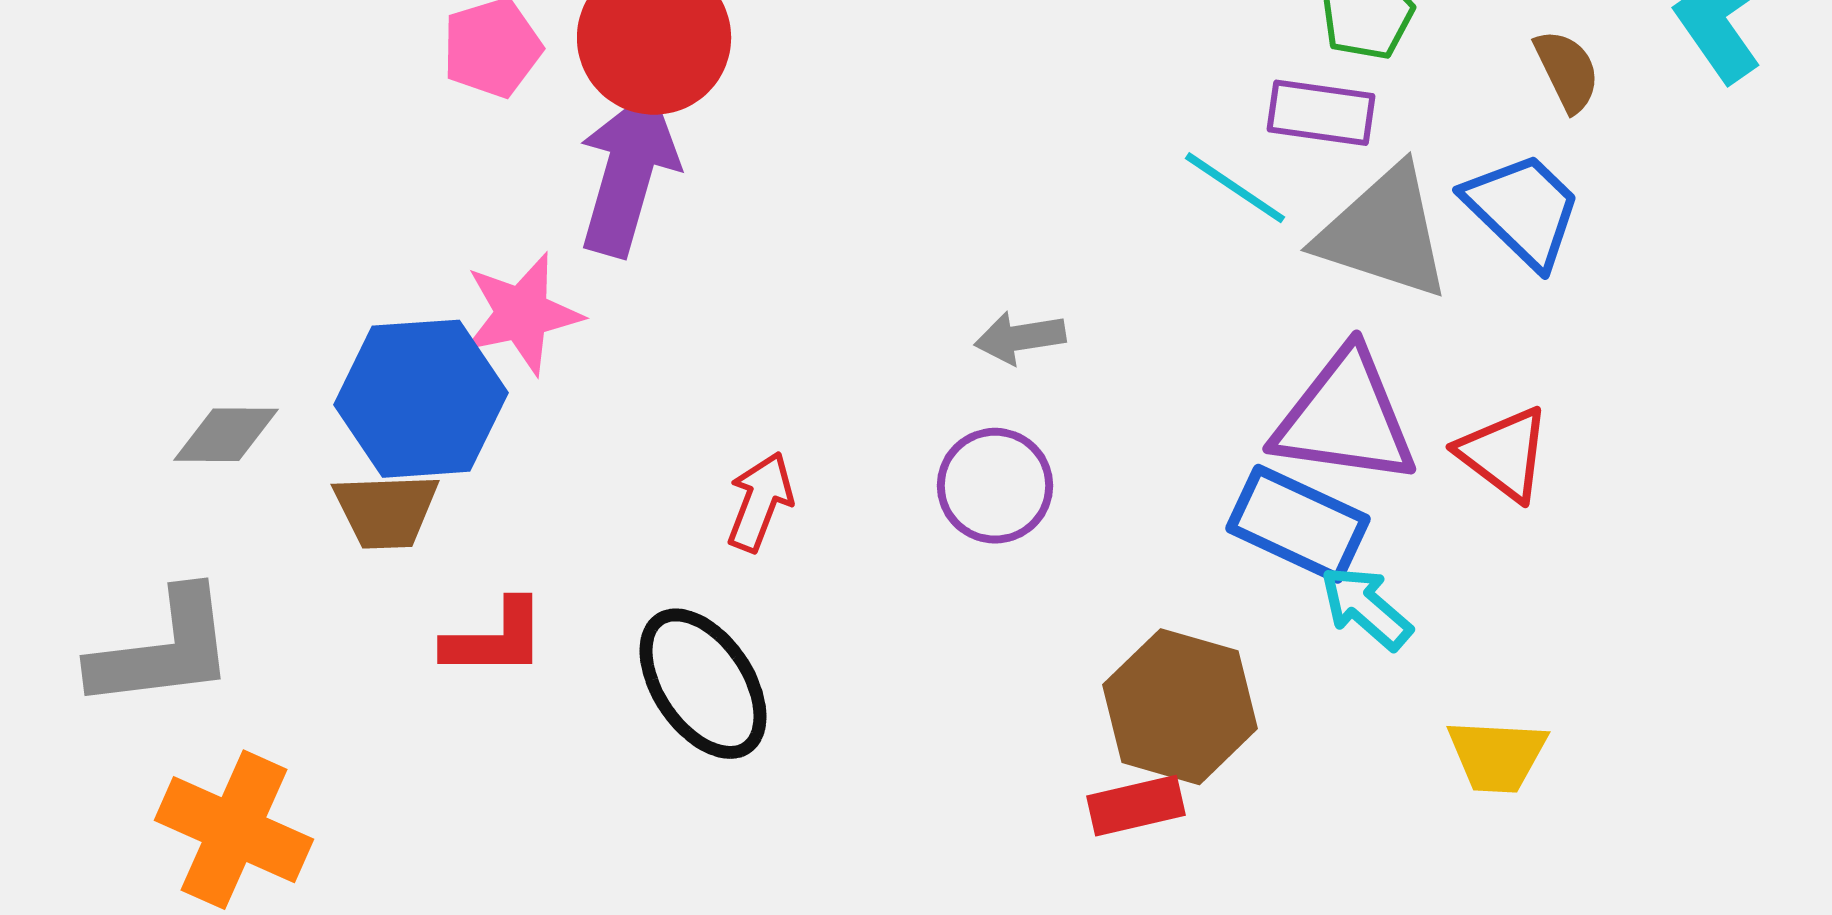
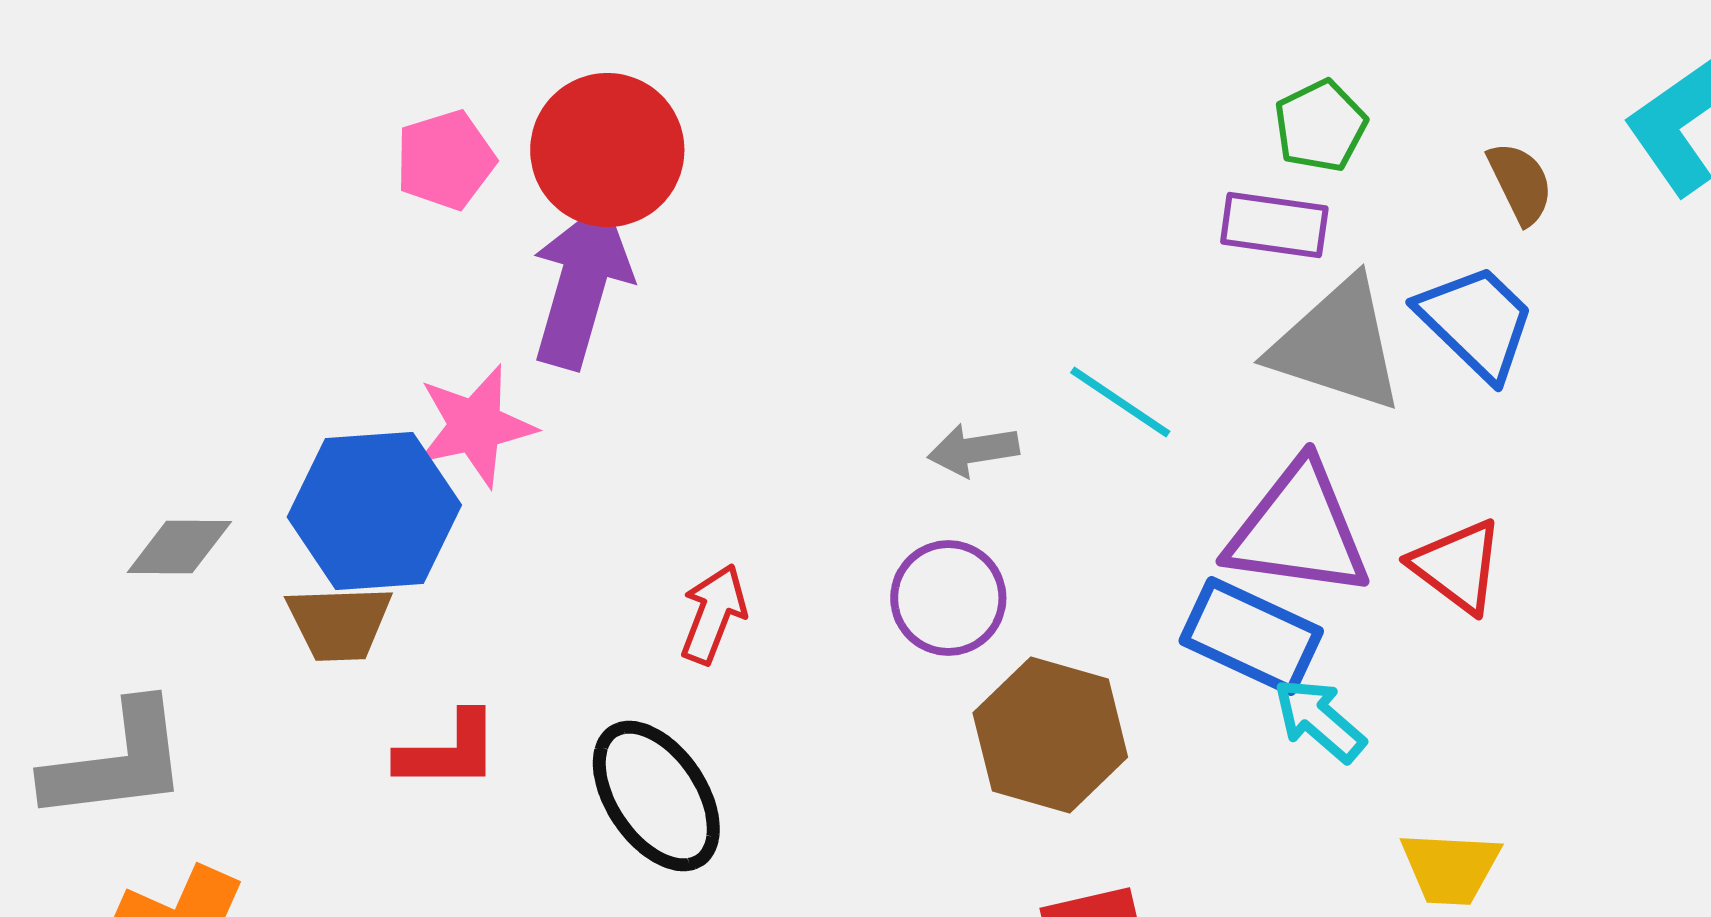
cyan line: (1235, 188) -> (1120, 402), moved
brown hexagon: (1180, 707) -> (1050, 735), moved

